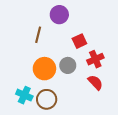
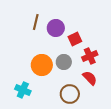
purple circle: (59, 15) -> (56, 28), moved
brown line: (38, 35) -> (36, 22), moved
brown circle: (47, 99) -> (70, 94), moved

